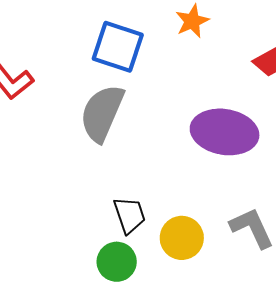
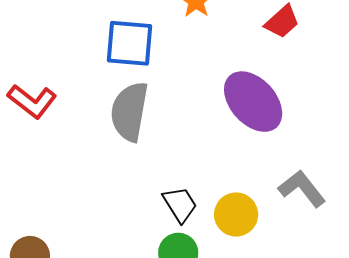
purple ellipse: (225, 132) -> (253, 102), turned 52

